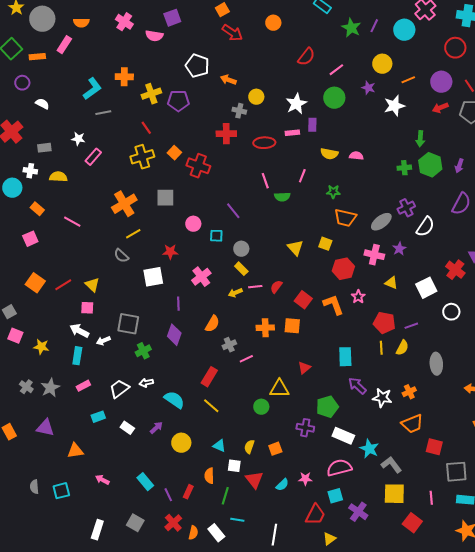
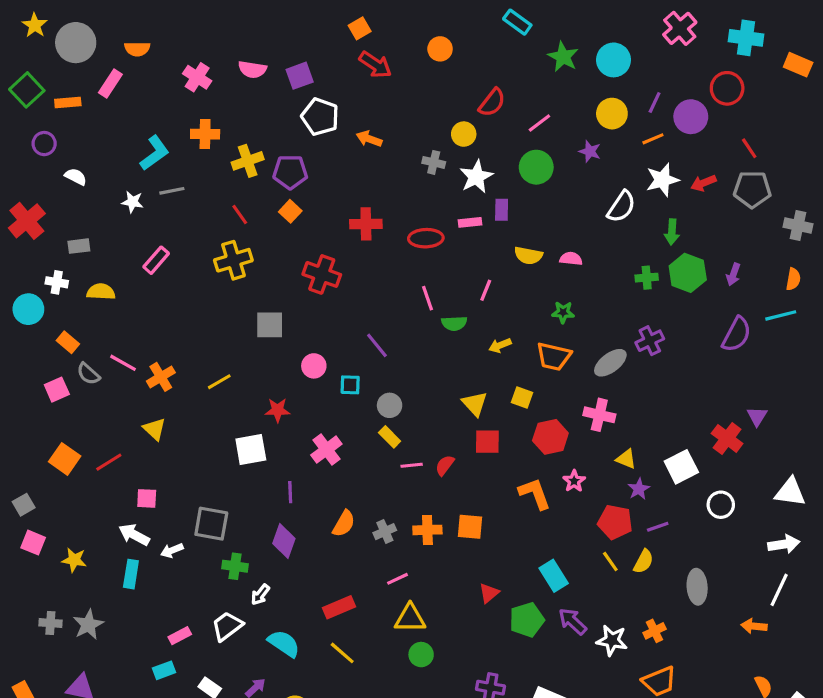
purple square: (172, 18) -> (300, 76), moved
pink cross: (124, 22) -> (197, 77), moved
purple line: (374, 26) -> (655, 103), moved
cyan circle: (404, 30) -> (614, 60), moved
purple circle: (441, 82) -> (691, 117), moved
yellow circle: (256, 97) -> (464, 134), moved
white star: (394, 106) -> (662, 180), moved
gray cross: (239, 111) -> (434, 162), moved
white star: (78, 139) -> (132, 202), moved
orange square: (174, 153) -> (290, 211), moved
green star: (333, 192) -> (563, 312), moved
orange cross: (124, 204) -> (161, 377), moved, size x0.7
white semicircle: (425, 227) -> (621, 207), moved
purple star: (399, 249) -> (639, 489), moved
gray semicircle: (121, 256) -> (88, 374), moved
yellow triangle: (92, 285) -> (155, 429), moved
yellow arrow: (235, 293) -> (500, 345), moved
red square: (303, 300) -> (487, 442), moved, turned -36
gray cross: (229, 345) -> (385, 532), moved
yellow line: (381, 348) -> (610, 561), turned -32
green cross: (143, 351) -> (235, 566), turned 35
cyan rectangle: (345, 357) -> (554, 576), turned -30
red rectangle: (209, 377) -> (339, 607), turned 36
white arrow: (146, 383) -> (260, 595), moved, turned -40
pink rectangle: (83, 386) -> (180, 636), moved
gray cross: (26, 387) -> (50, 623), turned -32
white trapezoid: (119, 389) -> (227, 626), moved
yellow triangle: (279, 389) -> (410, 618), moved
green pentagon: (327, 407) -> (527, 620), moved

